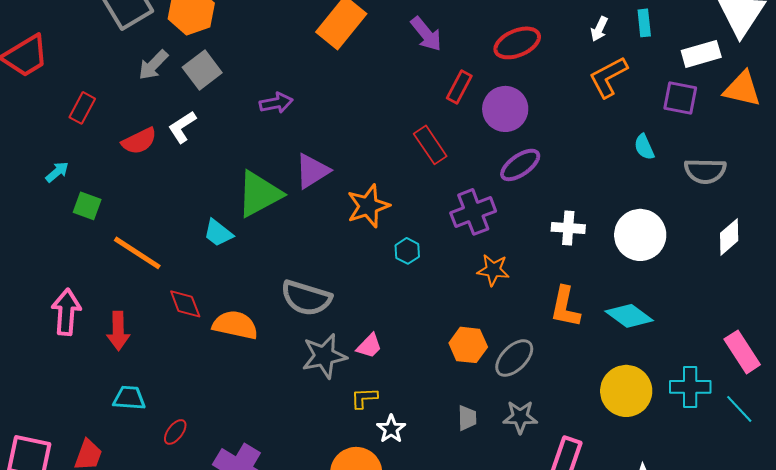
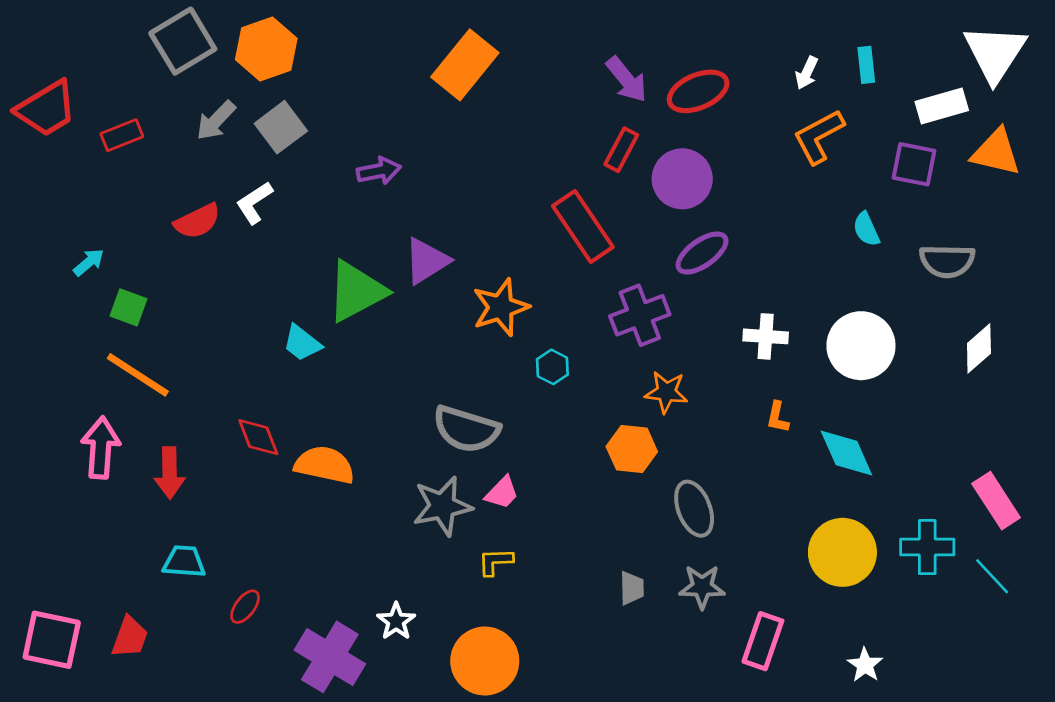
purple arrow: (426, 34) -> (627, 79), moved
red rectangle: (82, 108) -> (122, 135), moved, turned 40
red rectangle: (430, 145) -> (583, 227), size x1.4
orange line: (137, 253) -> (138, 375), moved
gray semicircle: (306, 298) -> (466, 429), moved
orange L-shape: (565, 307) -> (778, 417), moved, size x0.6
cyan diamond: (629, 316) -> (846, 453), turned 30
orange hexagon: (468, 345) -> (632, 449), moved
gray ellipse: (514, 358) -> (694, 509), turned -66
white star: (391, 429) -> (396, 621), moved

